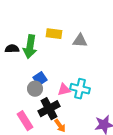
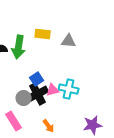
blue square: (40, 79) -> (37, 79), moved
gray circle: (35, 89) -> (24, 98), moved
black cross: (49, 109) -> (38, 94), moved

